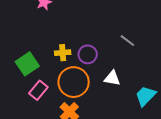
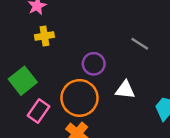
yellow cross: (63, 53) -> (44, 36), moved

